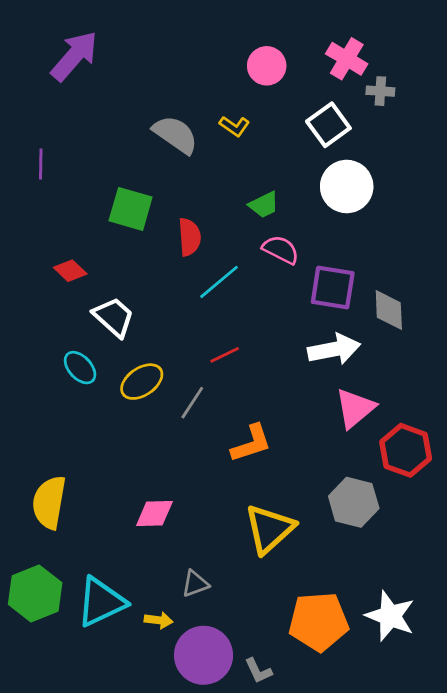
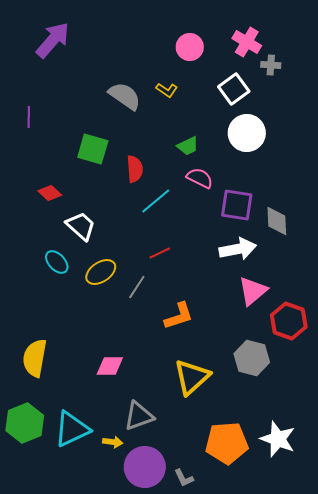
gray triangle: (195, 584) -> (139, 416), size x1.5

